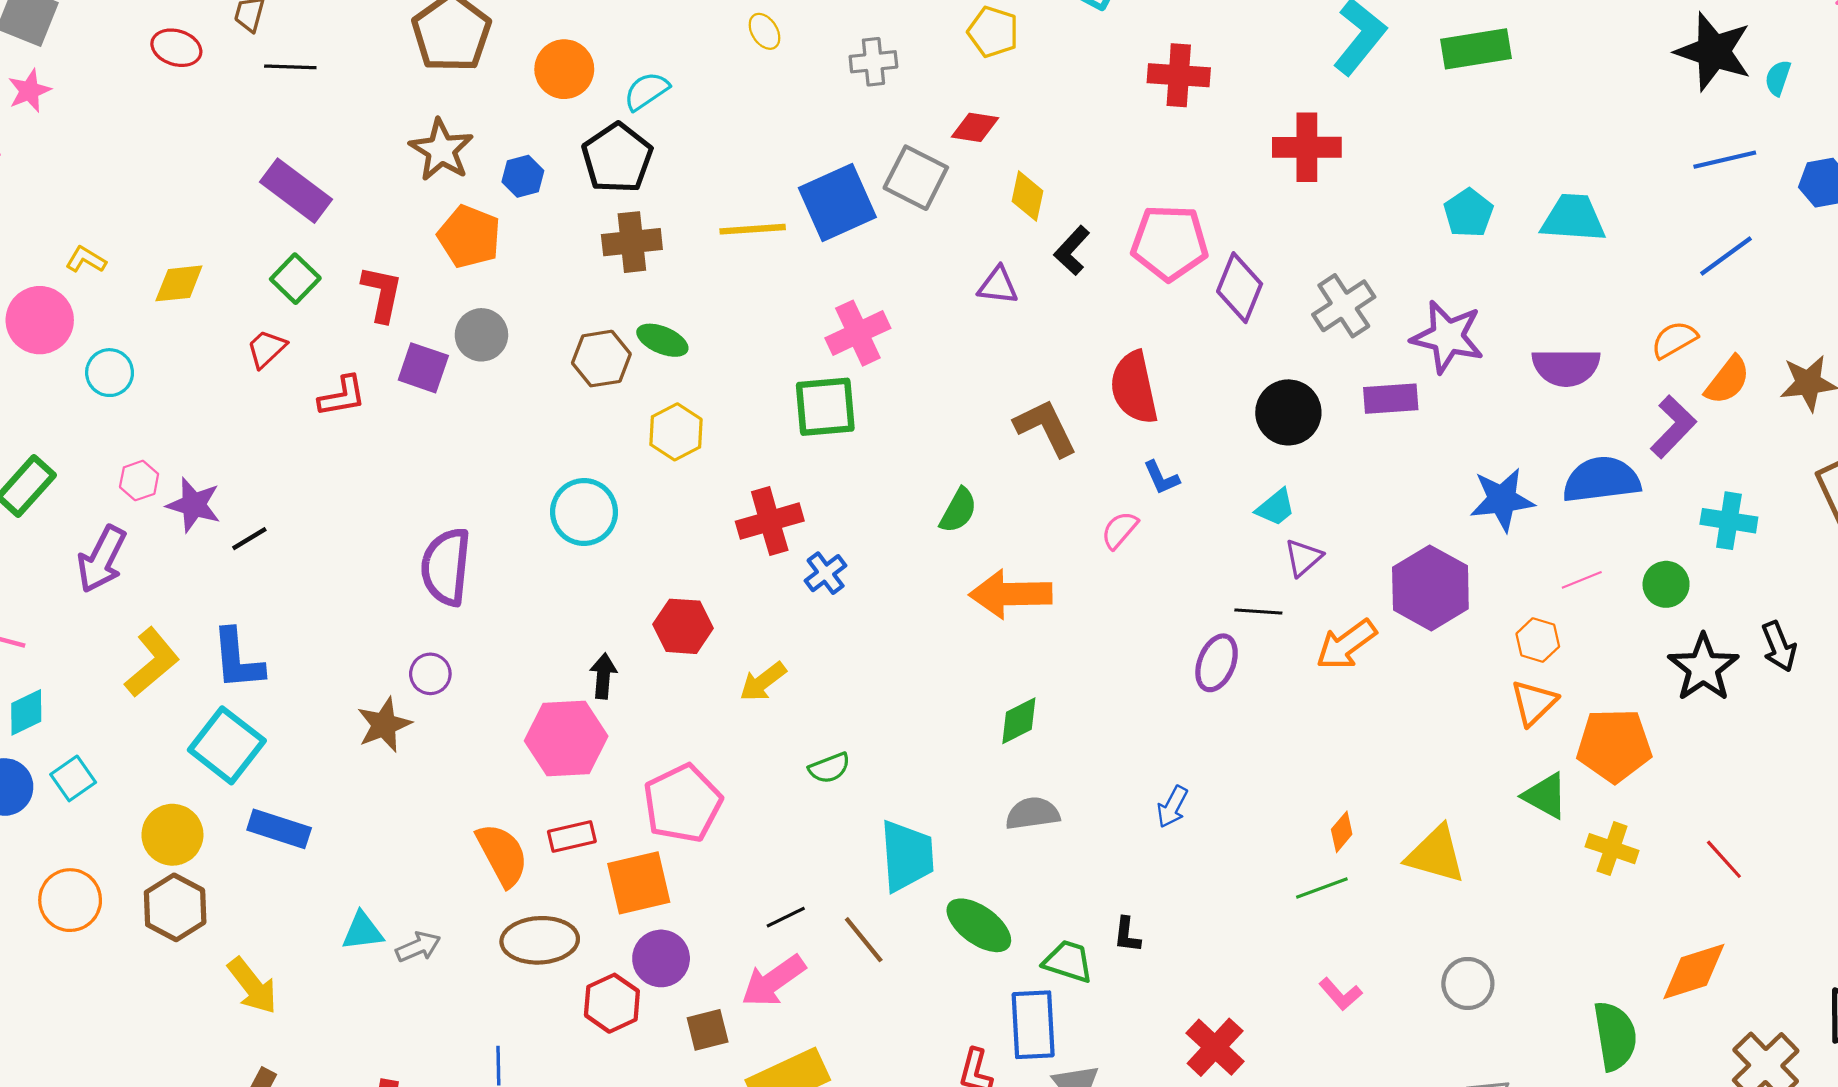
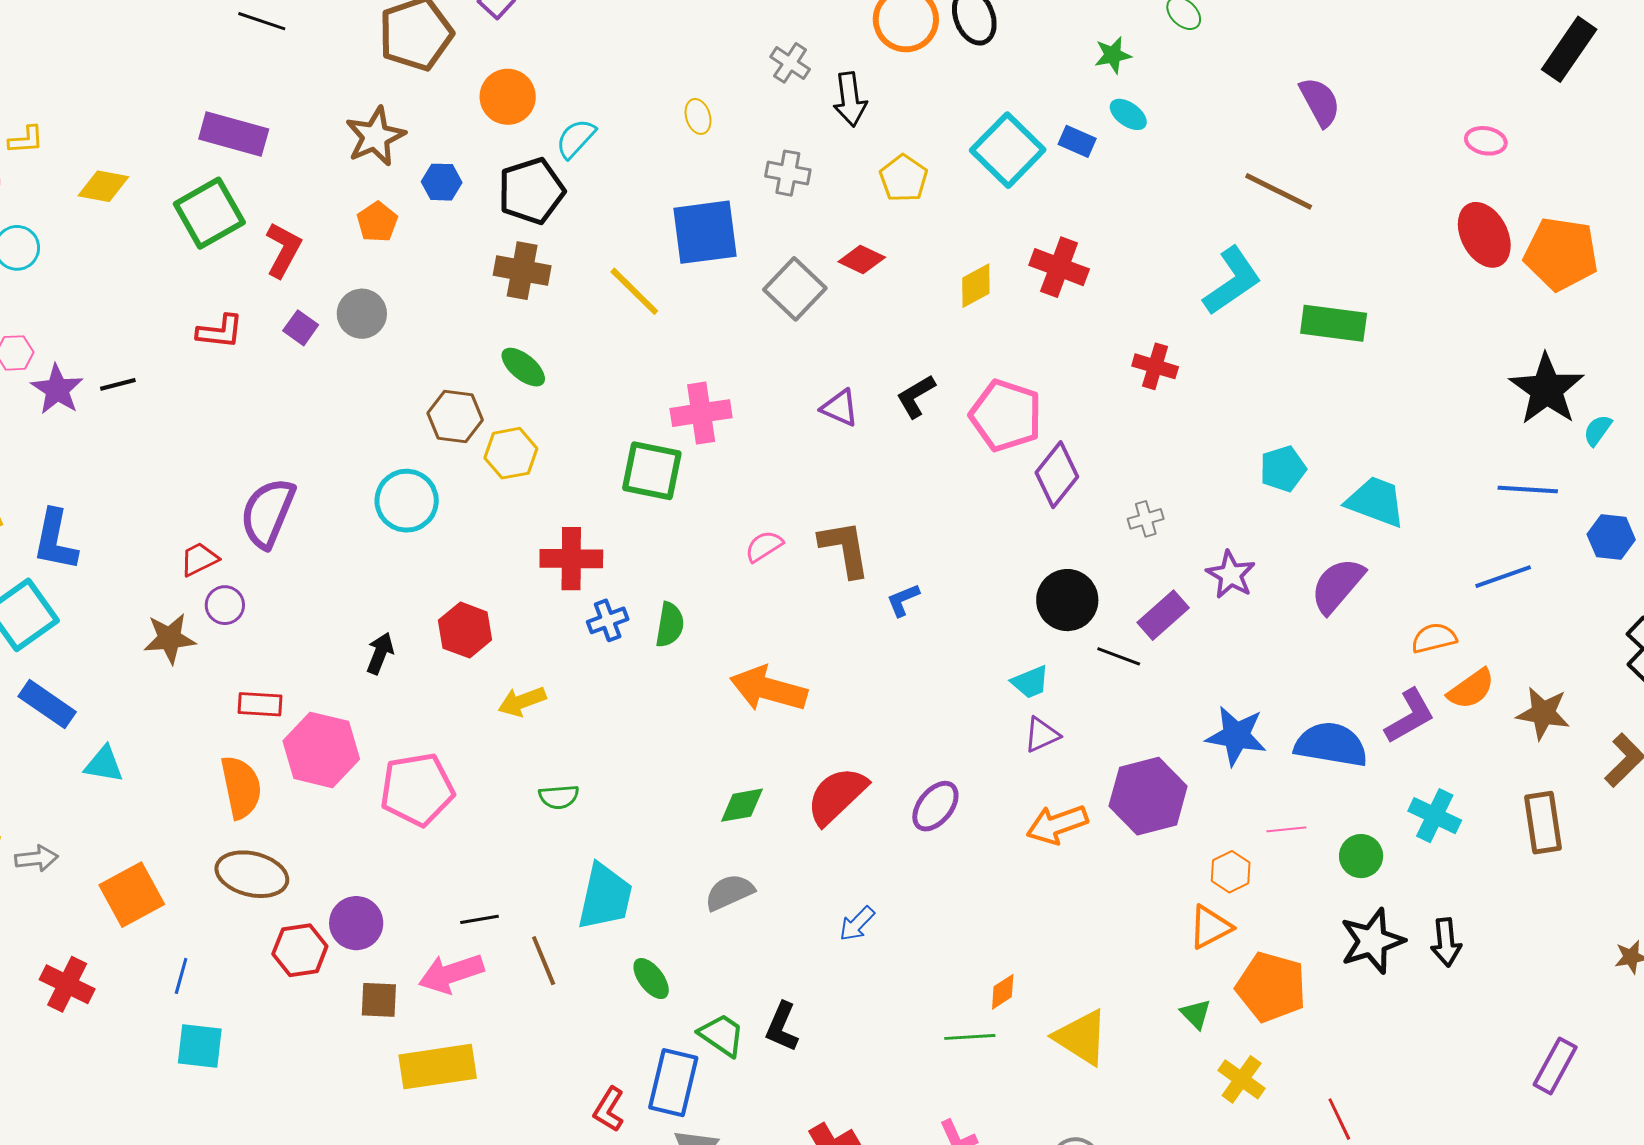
cyan semicircle: (646, 91) -> (576, 139), turned -30
red cross: (1307, 147) -> (1155, 366), size x0.7
purple rectangle: (296, 191) -> (234, 134), turned -38
yellow diamond: (1028, 196) -> (976, 286), moved, turned 33
blue square: (837, 203) -> (705, 232), moved
yellow line: (753, 229) -> (634, 291), turned 32
orange pentagon: (469, 237) -> (377, 222), size x0.7
yellow L-shape: (86, 260) -> (26, 140), turned 129
green square: (295, 279) -> (209, 213), size x1.5
gray cross: (1344, 306) -> (1146, 519), size x0.6
purple star: (1447, 337) -> (1231, 575), size x0.7
red trapezoid: (266, 349) -> (199, 559), moved
brown hexagon: (601, 359) -> (455, 416), moved
purple semicircle: (1566, 367) -> (1337, 585), moved, turned 114
purple square: (423, 368) -> (301, 328), size x0.7
red semicircle: (1134, 388) -> (837, 796), moved, turned 42
purple rectangle: (1391, 399) -> (1163, 615), turned -54
blue L-shape: (1161, 478) -> (903, 600), moved, turned 75
green semicircle: (958, 510) -> (670, 625), moved, turned -36
pink semicircle: (1120, 530) -> (764, 546), moved
black line: (249, 539) -> (118, 384), moved
black line: (1258, 611) -> (1119, 656), moved
pink hexagon: (566, 738) -> (321, 750), moved
green triangle: (1545, 796) -> (1196, 1014), size x0.7
gray semicircle: (1033, 813) -> (729, 892), turned -33
red rectangle: (572, 836) -> (260, 704), moved
orange square: (639, 883) -> (132, 895), moved, turned -32
green ellipse: (979, 925) -> (651, 979), size x0.7
cyan triangle: (363, 931) -> (104, 764), moved
black L-shape: (1127, 935) -> (782, 1027), size x1.4
gray arrow: (418, 947) -> (36, 858), moved

